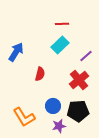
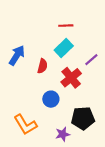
red semicircle: (40, 74) -> (42, 66), moved
red cross: (79, 80) -> (71, 78), moved
blue circle: (53, 106) -> (51, 99), moved

